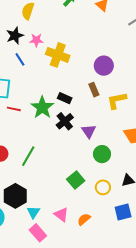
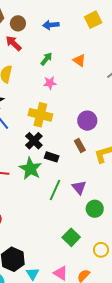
pink star: (36, 40) -> (50, 83), moved
black cross: (65, 121) -> (34, 141), moved
green line: (28, 156) -> (55, 190), moved
yellow circle: (103, 187) -> (101, 250), moved

